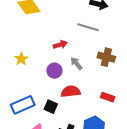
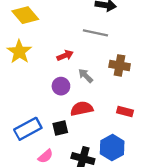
yellow star: (21, 59) -> (19, 52), moved, size x1.5
black square: (51, 107) -> (60, 128), turned -32

